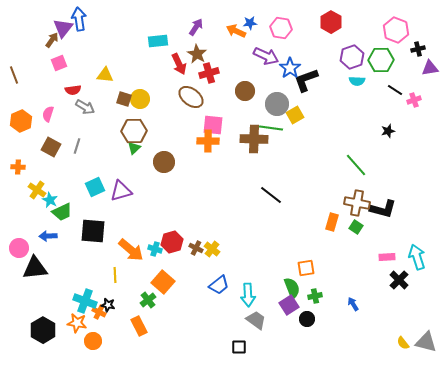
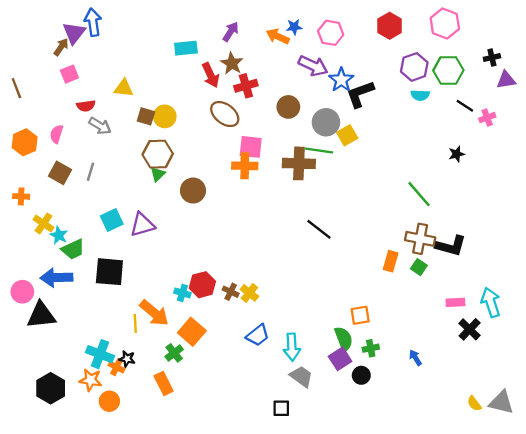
pink hexagon: (396, 30) -> (445, 23), moved
blue arrow: (48, 236) -> (56, 278), size x1.5
orange arrow: (131, 250) -> (154, 313), moved

